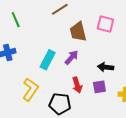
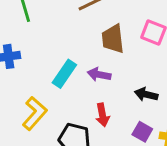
purple arrow: (72, 57) -> (99, 75), turned -126
purple square: (99, 87) -> (142, 132), moved, turned 32

